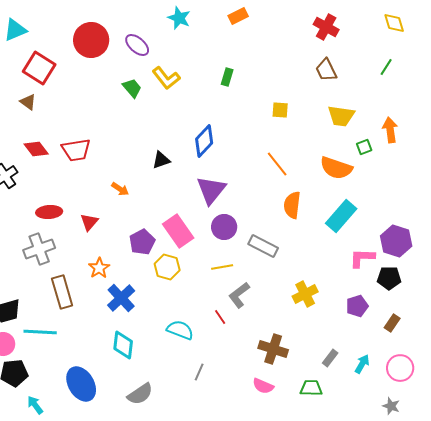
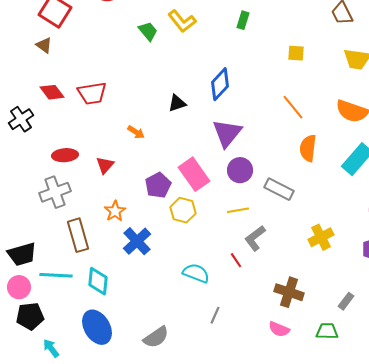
cyan diamond: (123, 345) -> (98, 281), moved

